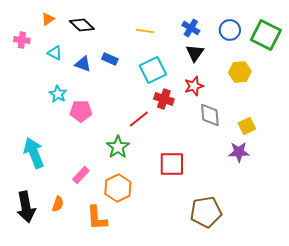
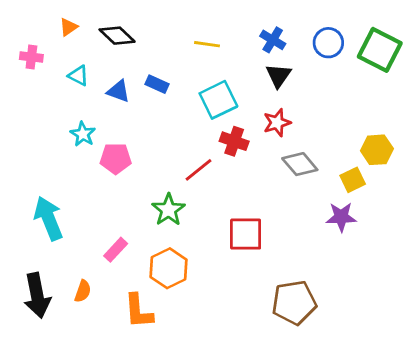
yellow hexagon: (240, 72) -> (377, 150), moved
gray diamond: (210, 115) -> (300, 164), turned -35

